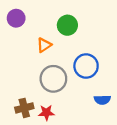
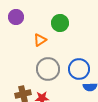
blue circle: (86, 66) -> (79, 69), moved

